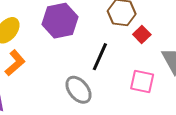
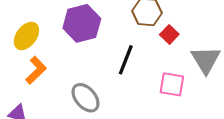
gray ellipse: (78, 90) -> (86, 98), moved

